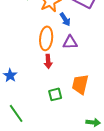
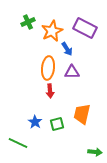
blue star: (10, 75) -> (35, 122), moved
green line: (16, 113) -> (18, 143), turned -30

